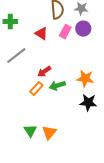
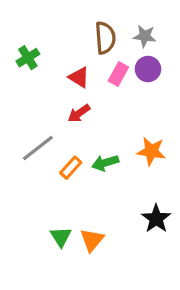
green cross: (10, 22) -> (28, 58), turned -32
gray line: (16, 56) -> (38, 148), moved
red arrow: (44, 72) -> (79, 113), moved
black star: (88, 103) -> (156, 219), moved, turned 30

